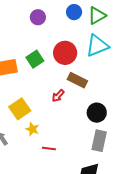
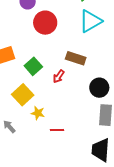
red circle: (65, 53) -> (45, 23), moved
green square: (35, 59) -> (33, 66), moved

